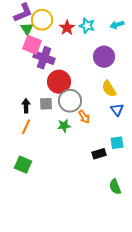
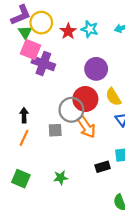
purple circle: (104, 57) -> (96, 69), moved
red circle: (59, 82) -> (85, 99), moved
gray square: (46, 104) -> (55, 130), moved
orange arrow: (84, 117) -> (86, 127), size x1.5
green star: (64, 126) -> (61, 178), moved

